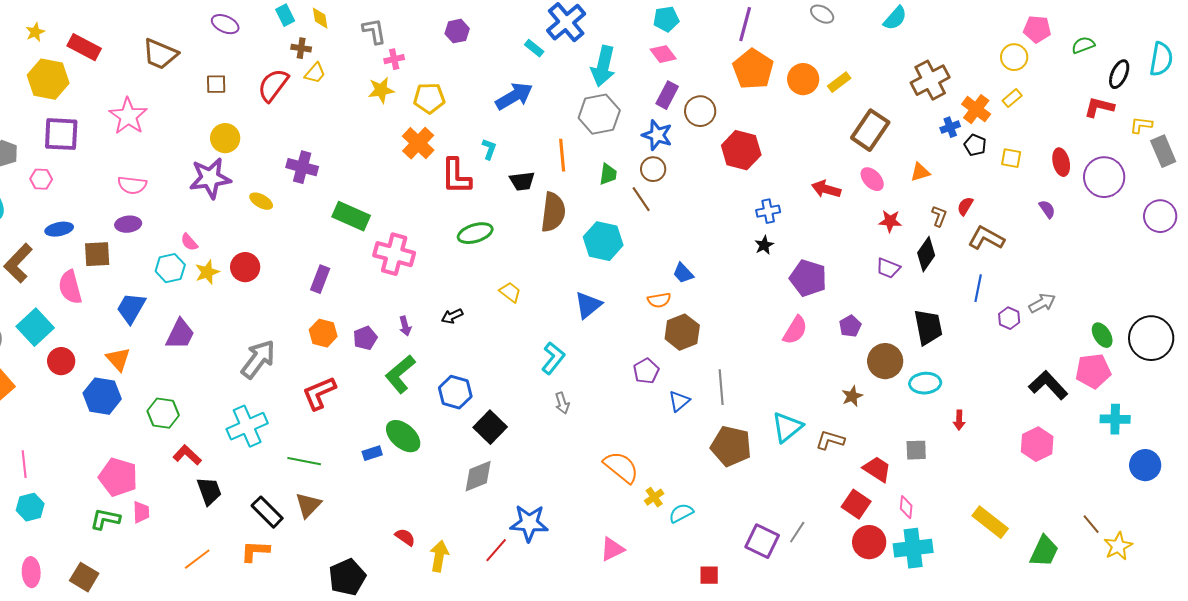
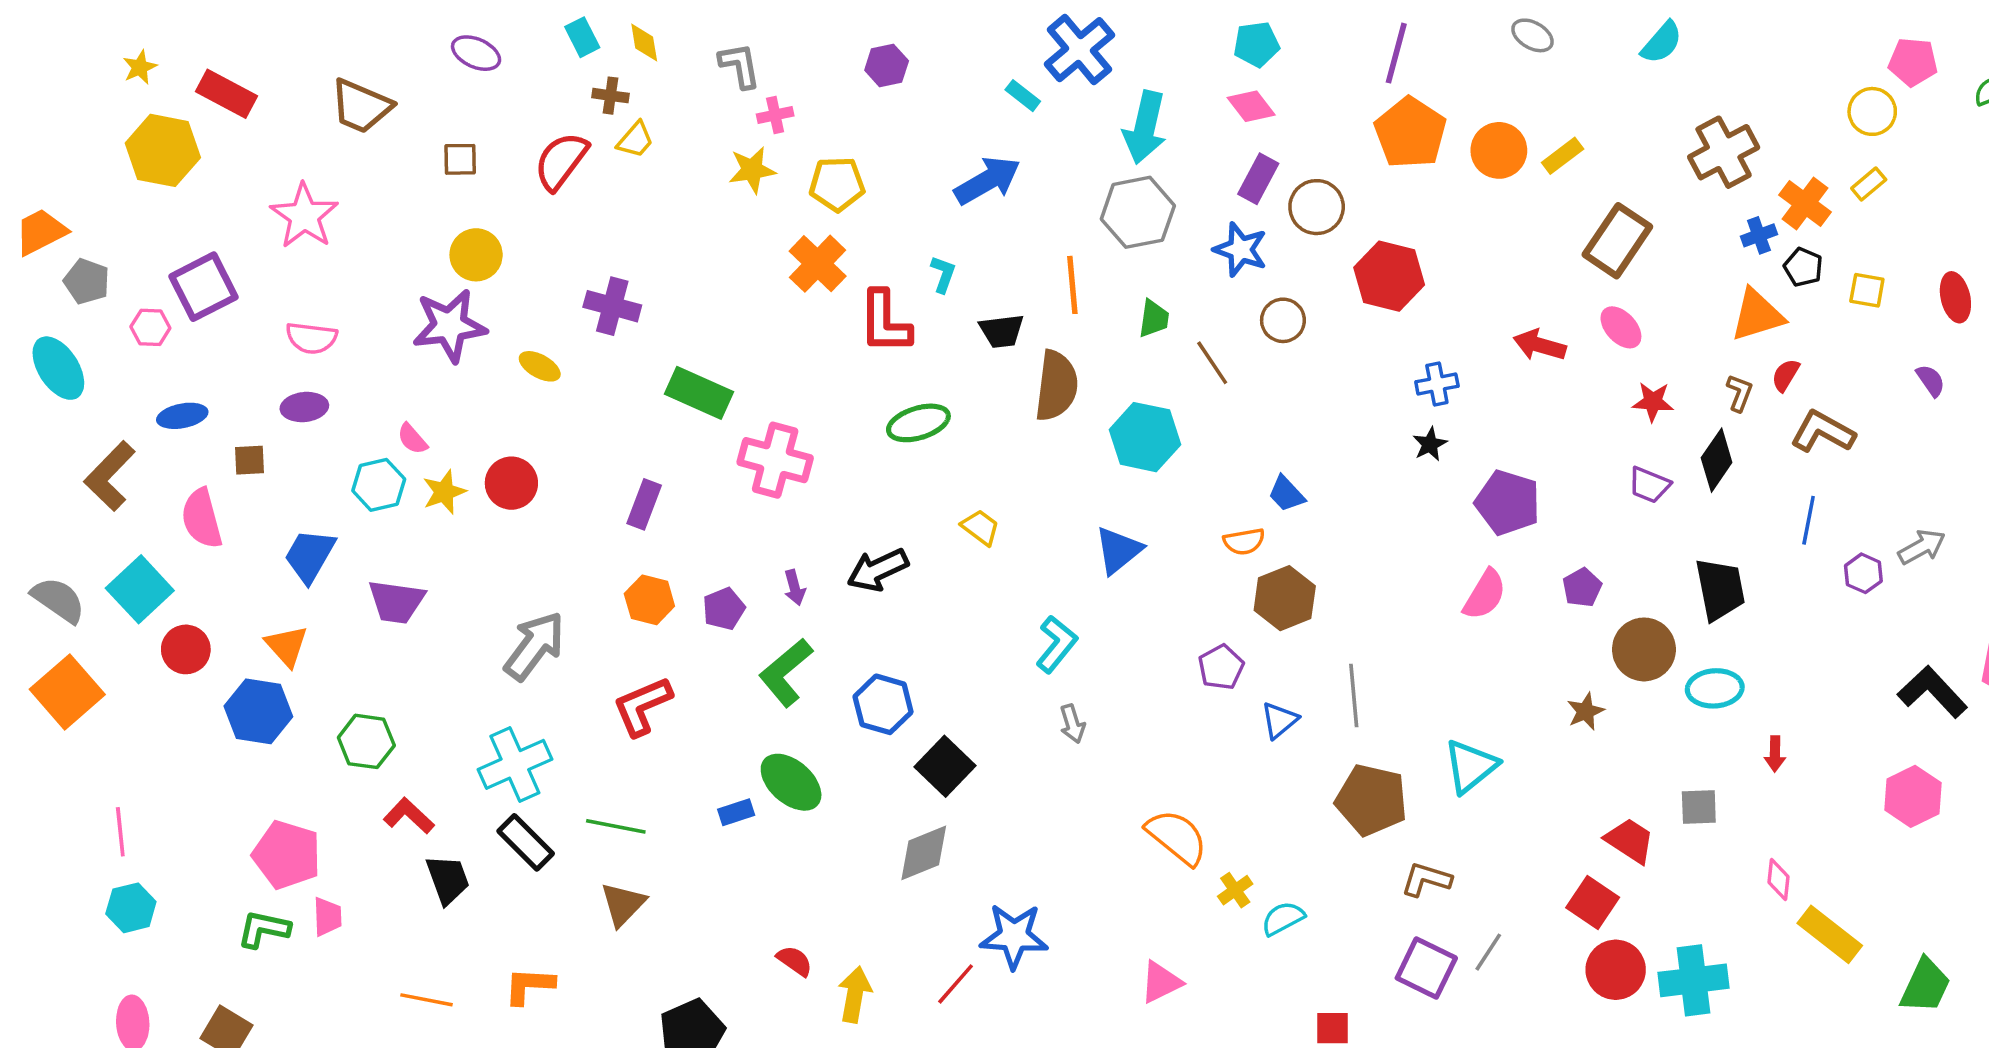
purple square: (61, 134) -> (204, 287), moved, turned -30
brown circle: (653, 169) -> (1283, 320), moved
orange triangle: (920, 172) -> (1757, 315), moved, size x1.6
brown square: (97, 254) -> (250, 460), size x0.7
black arrow: (452, 316) -> (878, 570), size x1.6
purple trapezoid: (180, 334) -> (396, 602), turned 72
brown L-shape: (830, 440) -> (1426, 879), moved
pink diamond: (906, 507) -> (1778, 879), moved
black rectangle: (267, 512) -> (526, 842), moved
orange line: (197, 559) -> (426, 1000), turned 48

